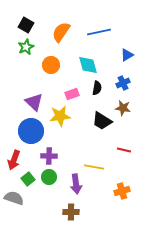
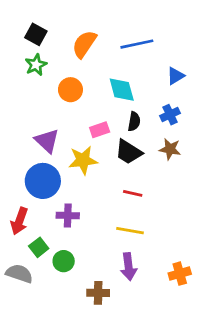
black trapezoid: (102, 121) -> (129, 152), moved
red line: (124, 150) -> (133, 193), moved
green circle: (49, 177) -> (64, 261), moved
purple arrow: (76, 184) -> (129, 267), moved
orange cross: (122, 191) -> (180, 274), moved

